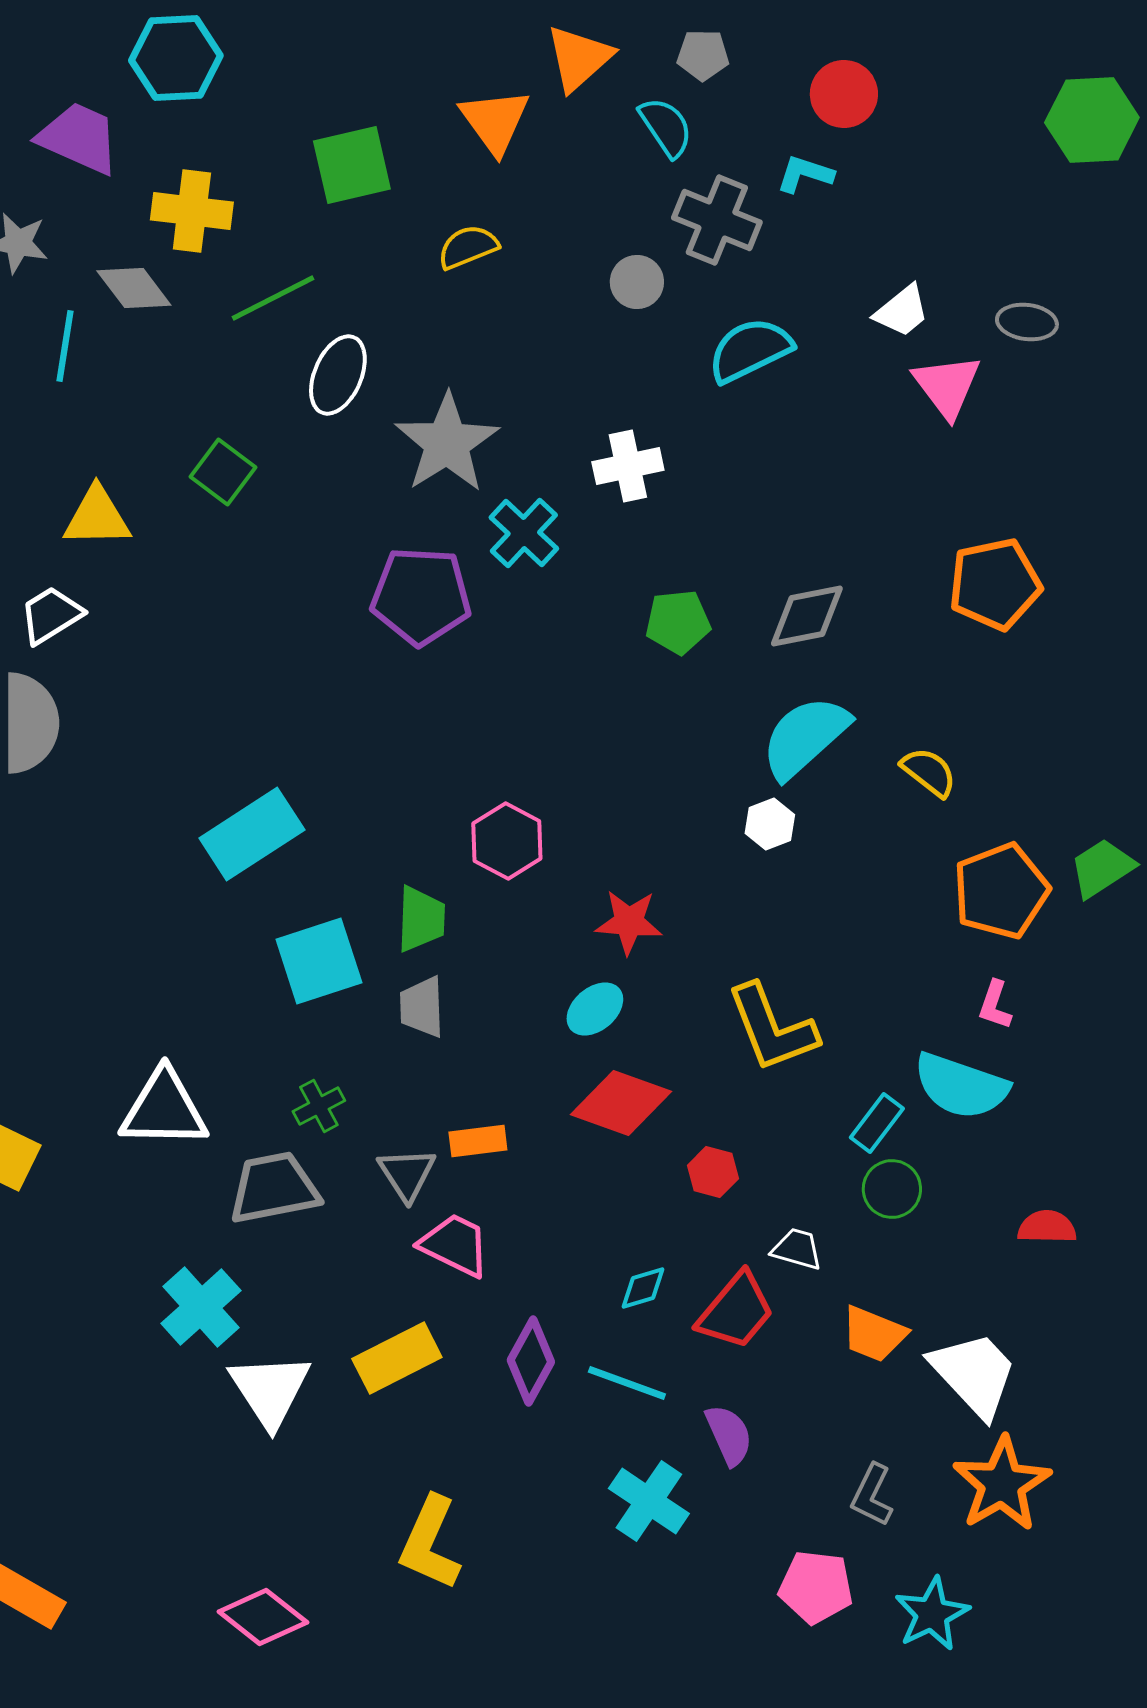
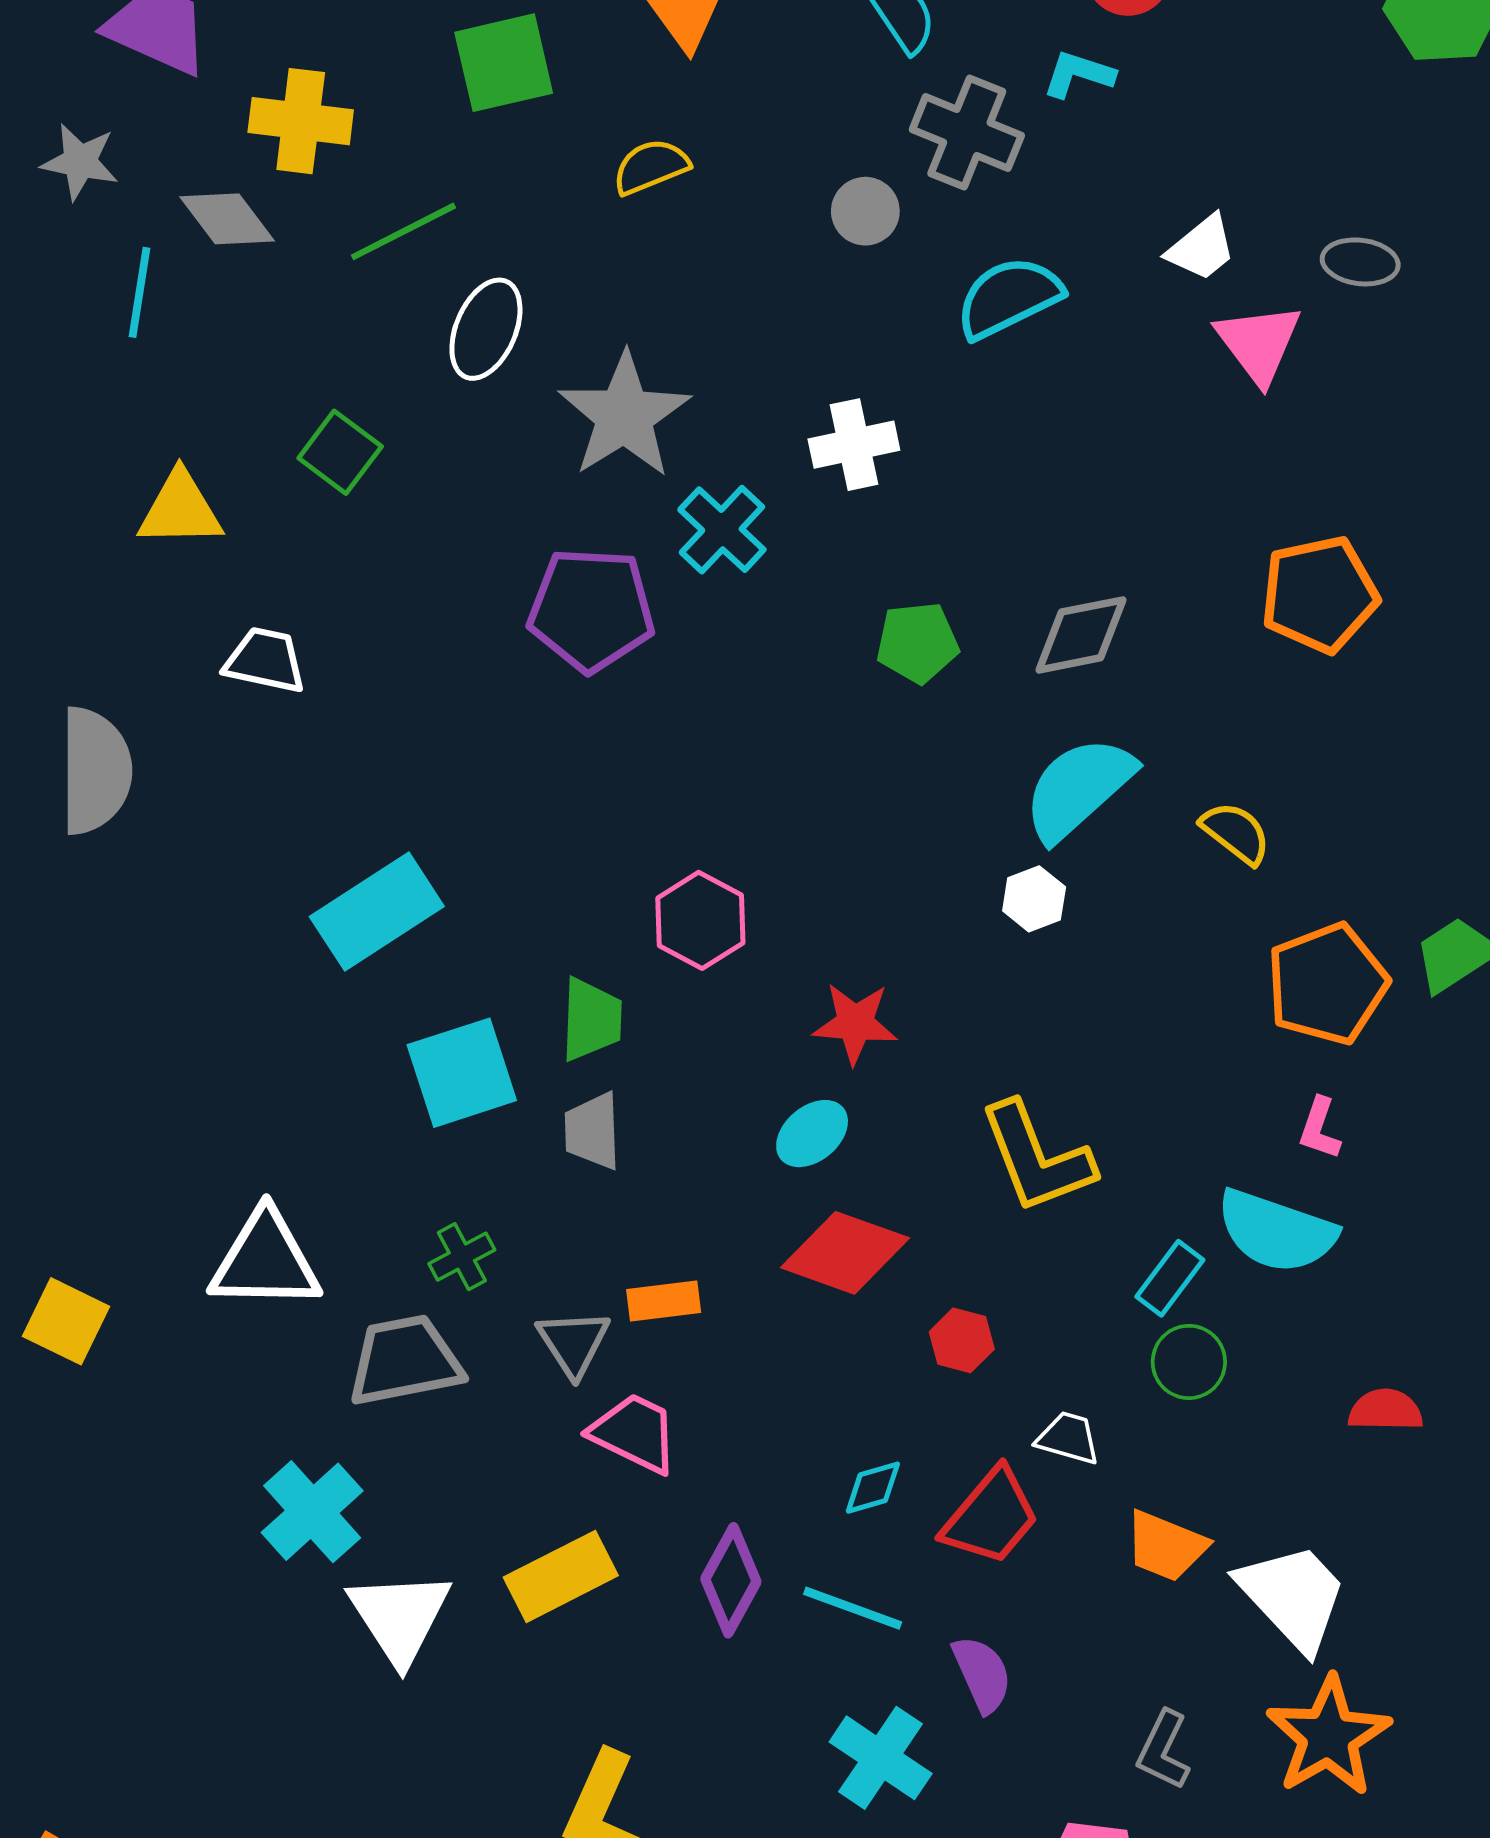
white trapezoid: (51, 615) -> (265, 660), moved, turned 44

